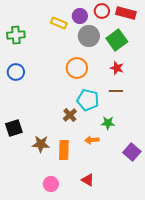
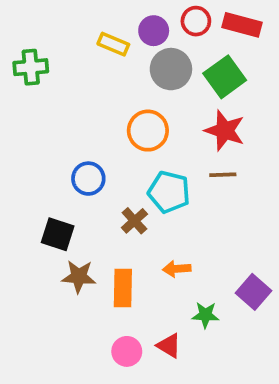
red star: (117, 68) -> (225, 131), size x1.5
blue circle: (16, 72) -> (88, 179), moved
green star: (108, 123) -> (206, 315), moved
black square: (14, 128) -> (58, 234), moved, turned 36
pink circle: (51, 184) -> (127, 351), moved

